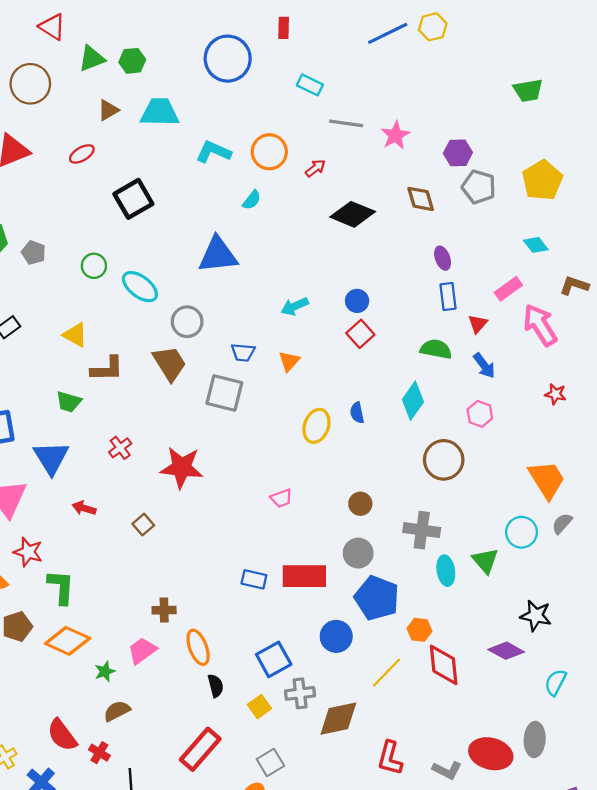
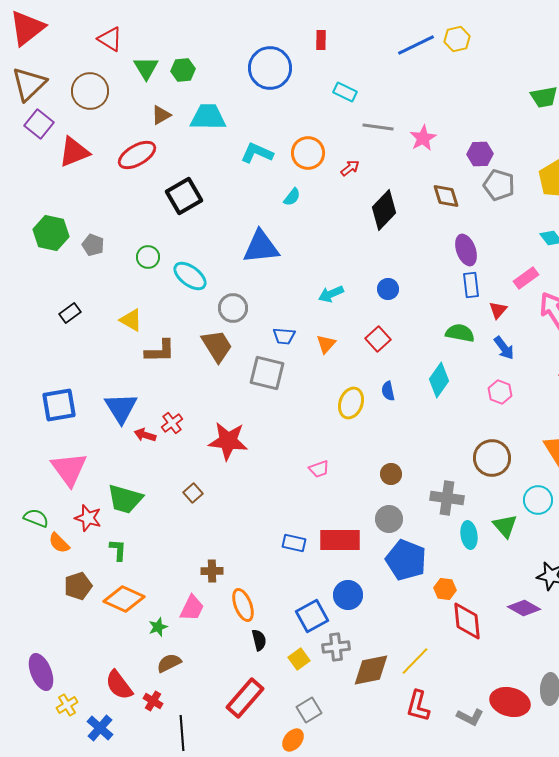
green triangle: (92, 59) -> (146, 68), turned -40
red ellipse: (82, 154) -> (137, 155), size x1.6
black diamond: (353, 214) -> (384, 210), turned -69
purple ellipse: (443, 258) -> (466, 250), size x1.4
red square: (360, 334) -> (378, 339), moved
green trapezoid: (69, 402) -> (125, 499), moved, size x1.5
blue triangle: (51, 458) -> (121, 408), moved
brown circle: (444, 460) -> (492, 458), moved
red arrow: (84, 508) -> (145, 435), moved
green L-shape: (61, 587) -> (118, 550), size x0.7
blue circle: (336, 636) -> (348, 595), moved
pink trapezoid: (142, 651) -> (192, 608), turned 152
yellow line: (387, 673) -> (415, 661), moved

